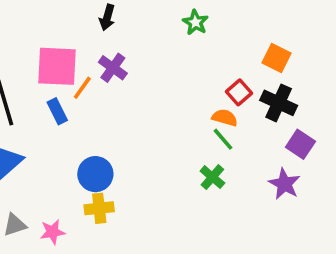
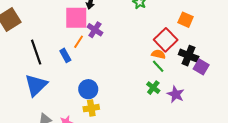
pink square: (57, 66) -> (76, 18), moved
red square: (239, 92) -> (166, 40), size x1.6
black cross: (279, 103) -> (189, 56), moved
purple star: (284, 184) -> (176, 94), moved

